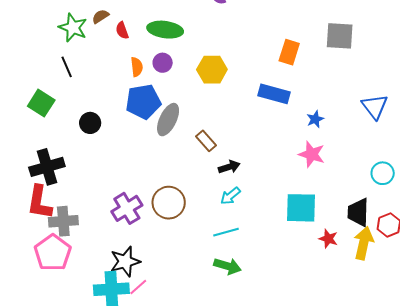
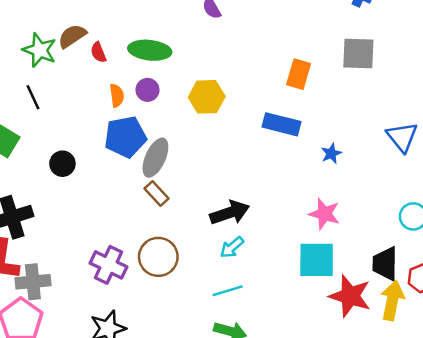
brown semicircle: (100, 16) -> (72, 36), size x1.4
brown rectangle: (206, 141) -> (157, 193), moved
pink star: (312, 154) -> (324, 214), moved
black arrow: (229, 167) -> (230, 213), size x1.5
purple cross: (127, 208) -> (109, 265), turned -32
red star: (328, 239) -> (350, 296), size x1.8

